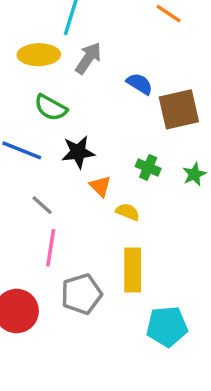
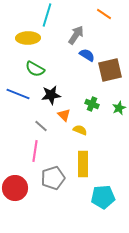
gray arrow: (88, 58) -> (76, 35), moved
gray line: (42, 205) -> (41, 126), moved

